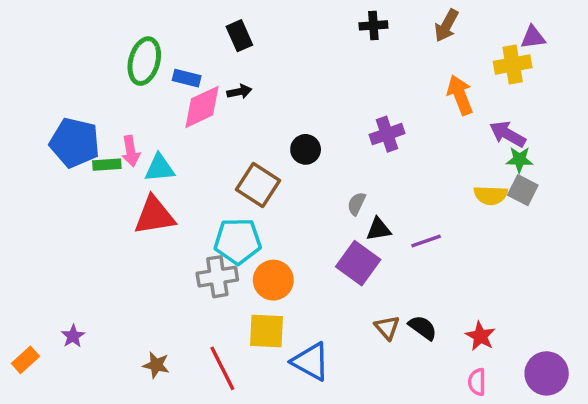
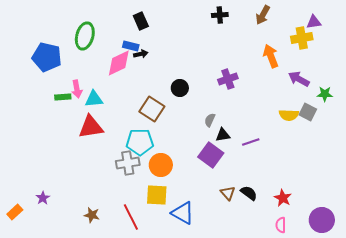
blue rectangle: (187, 78) -> (131, 46), moved
blue pentagon: (75, 143) -> (47, 57), moved
green star: (519, 160) -> (325, 94), moved

